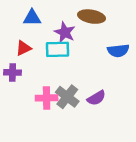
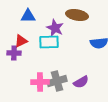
purple cross: (13, 72) -> (14, 53), moved
gray cross: (67, 97) -> (57, 81), turned 36

